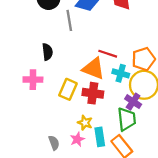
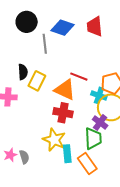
cyan cross: (121, 73) -> (99, 95), moved
yellow rectangle: (68, 89) -> (37, 81), moved
yellow star: (85, 123) -> (54, 140), size x1.6
pink star: (77, 139) -> (10, 155), moved

